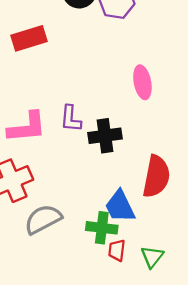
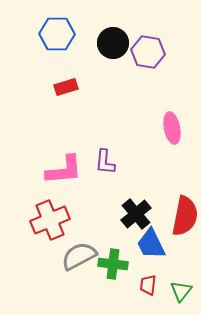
red rectangle: (29, 38) -> (66, 87), size x0.7
black cross: (105, 136) -> (136, 214), moved, turned -32
green cross: (102, 228) -> (113, 264), moved

